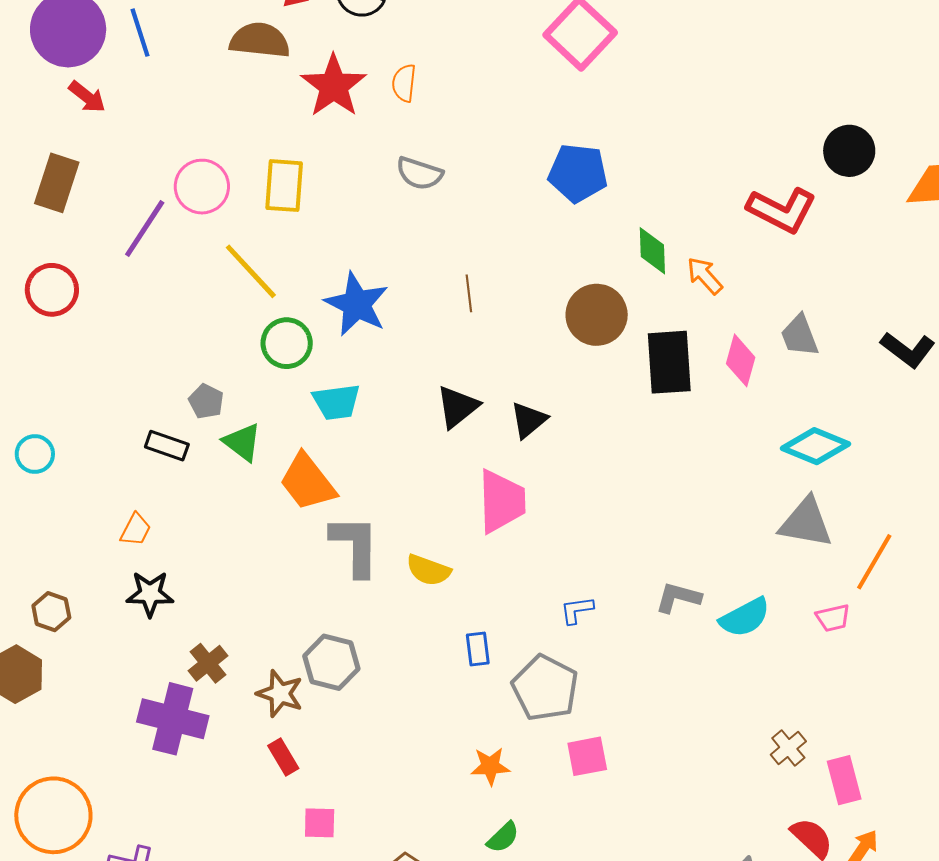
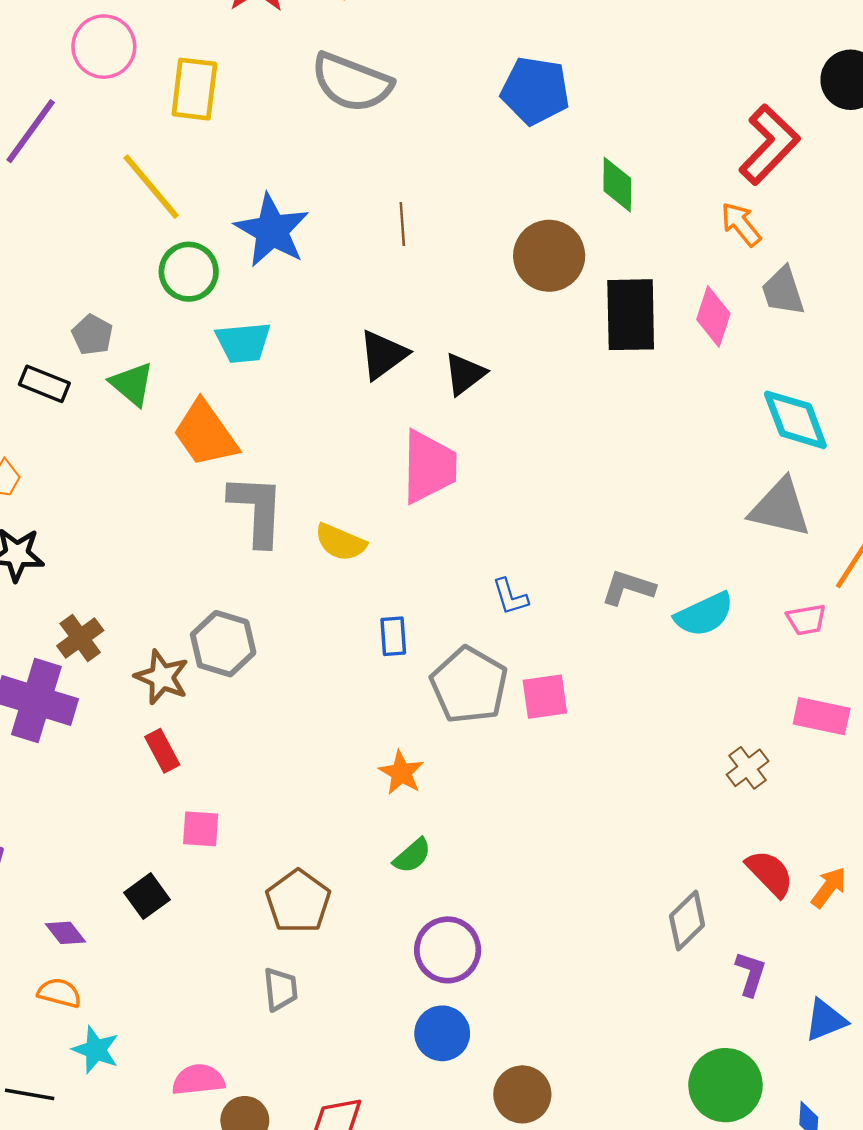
gray semicircle: (419, 173) -> (352, 82), size x1.5
pink circle: (202, 187) -> (104, 47), moved
red L-shape: (782, 210) -> (769, 145), turned -76
orange arrow: (705, 276) -> (741, 224), moved
cyan diamond: (816, 446) -> (795, 420), turned 44
blue L-shape: (577, 610) -> (510, 597), turned -102
pink square: (587, 756) -> (545, 697), moved
orange star: (490, 766) -> (401, 773), turned 30
pink rectangle: (844, 780) -> (822, 716), moved, turned -66

